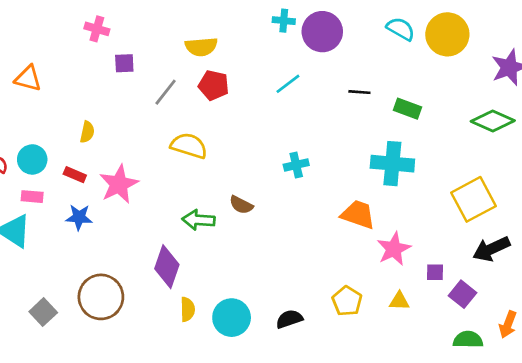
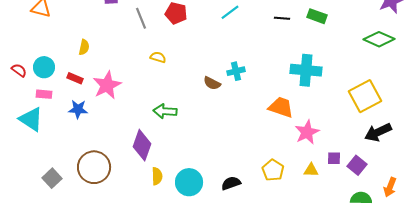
gray line: (166, 92) -> (141, 18), turned -60
green rectangle: (408, 109) -> (317, 16), moved
yellow semicircle: (189, 146) -> (158, 57), size x0.6
brown semicircle: (241, 205) -> (212, 83), moved
purple square: (435, 272) -> (334, 158), moved

